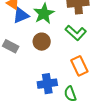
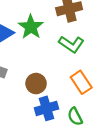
brown circle: (42, 42) -> (36, 84), moved

